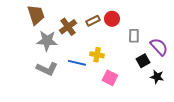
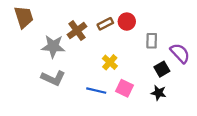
brown trapezoid: (36, 15) -> (24, 17), moved
yellow cross: (97, 55) -> (110, 62), turned 32
blue line: (77, 63) -> (96, 91), moved
black star: (157, 77) -> (158, 93), moved

